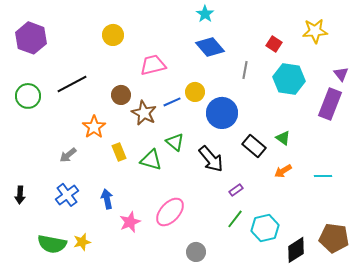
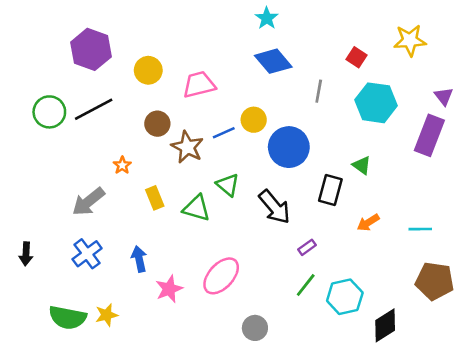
yellow circle: (113, 35) -> (148, 70), moved
purple hexagon: (31, 38) -> (91, 49), moved
green circle: (28, 96) -> (49, 112), moved
orange star: (94, 127) -> (122, 165), size x0.6
green triangle: (283, 138) -> (362, 165), moved
black rectangle: (254, 146) -> (330, 190), turned 65
gray arrow: (68, 155) -> (88, 202), size x1.5
brown pentagon: (334, 238) -> (435, 281), moved

